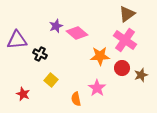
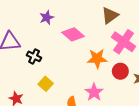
brown triangle: (127, 14) -> (110, 15), moved
purple star: (56, 26) -> (47, 18), moved

